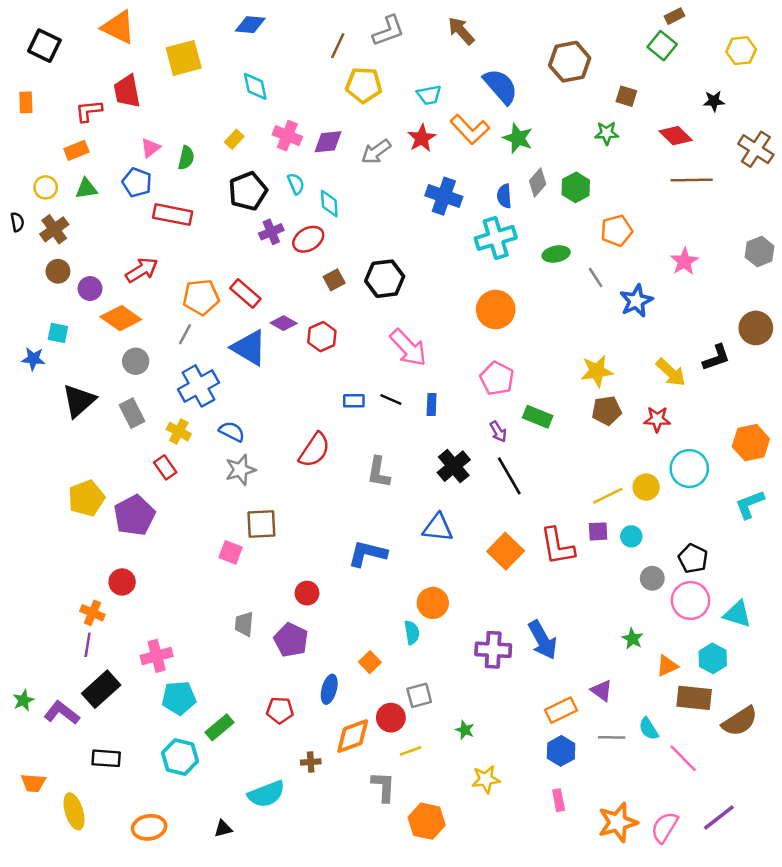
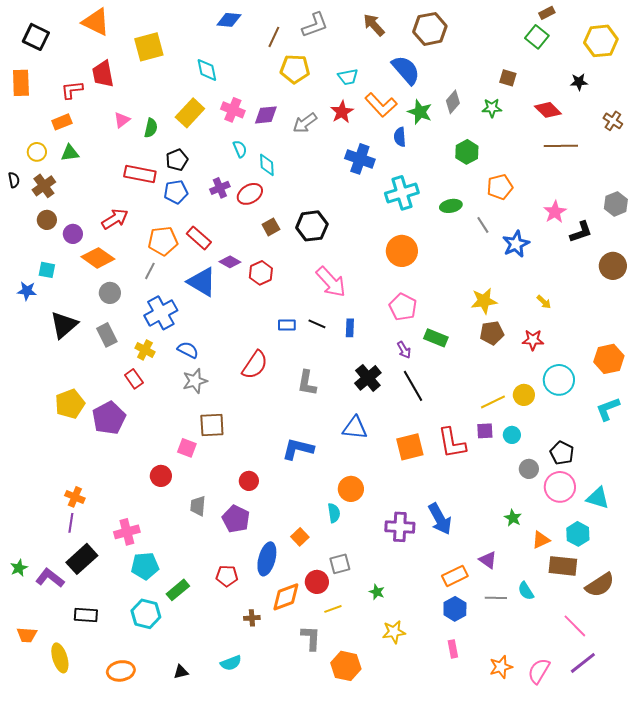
blue diamond: (250, 25) -> (229, 20), moved
yellow hexagon: (741, 51) -> (601, 41), size x1.4
brown hexagon: (570, 62) -> (430, 29), moved
orange rectangle: (26, 102) -> (21, 83), size x1.5
yellow rectangle: (234, 139) -> (190, 113), size x1.8
brown cross: (756, 149) -> (613, 121), size x0.7
blue pentagon: (137, 182) -> (176, 192), moved, turned -30
gray diamond: (538, 182) -> (453, 102), moved
black pentagon: (248, 191) -> (177, 160), moved, size x0.7
blue semicircle: (504, 196) -> (400, 137), moved
black L-shape: (716, 358) -> (581, 232), moved
yellow arrow: (671, 372) -> (544, 302), size x0.6
orange square: (506, 551) -> (410, 447), turned 32
red circle: (122, 582) -> (161, 476), moved
blue ellipse: (329, 689) -> (267, 559), size x1.4
pink line: (683, 758) -> (575, 626), moved
cyan semicircle: (266, 794) -> (231, 663), moved, size x0.7
orange star: (618, 822) -> (501, 667), size x0.7

